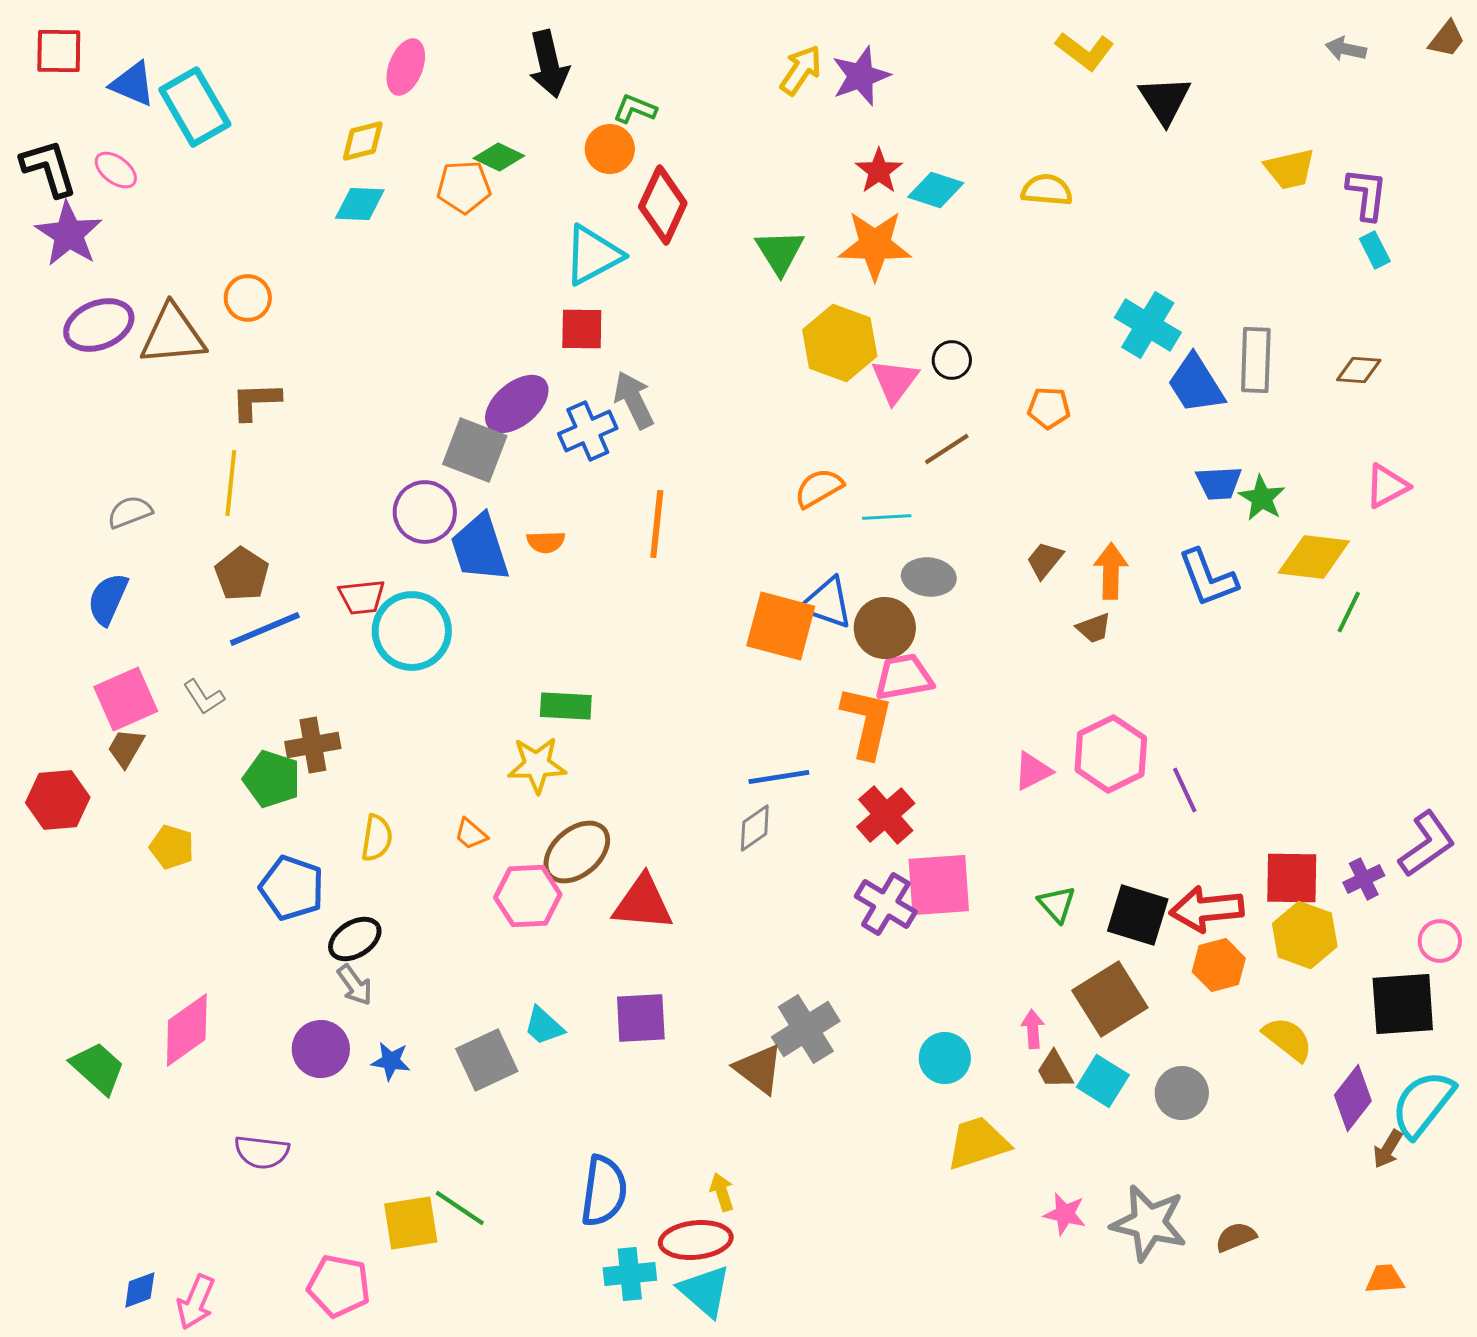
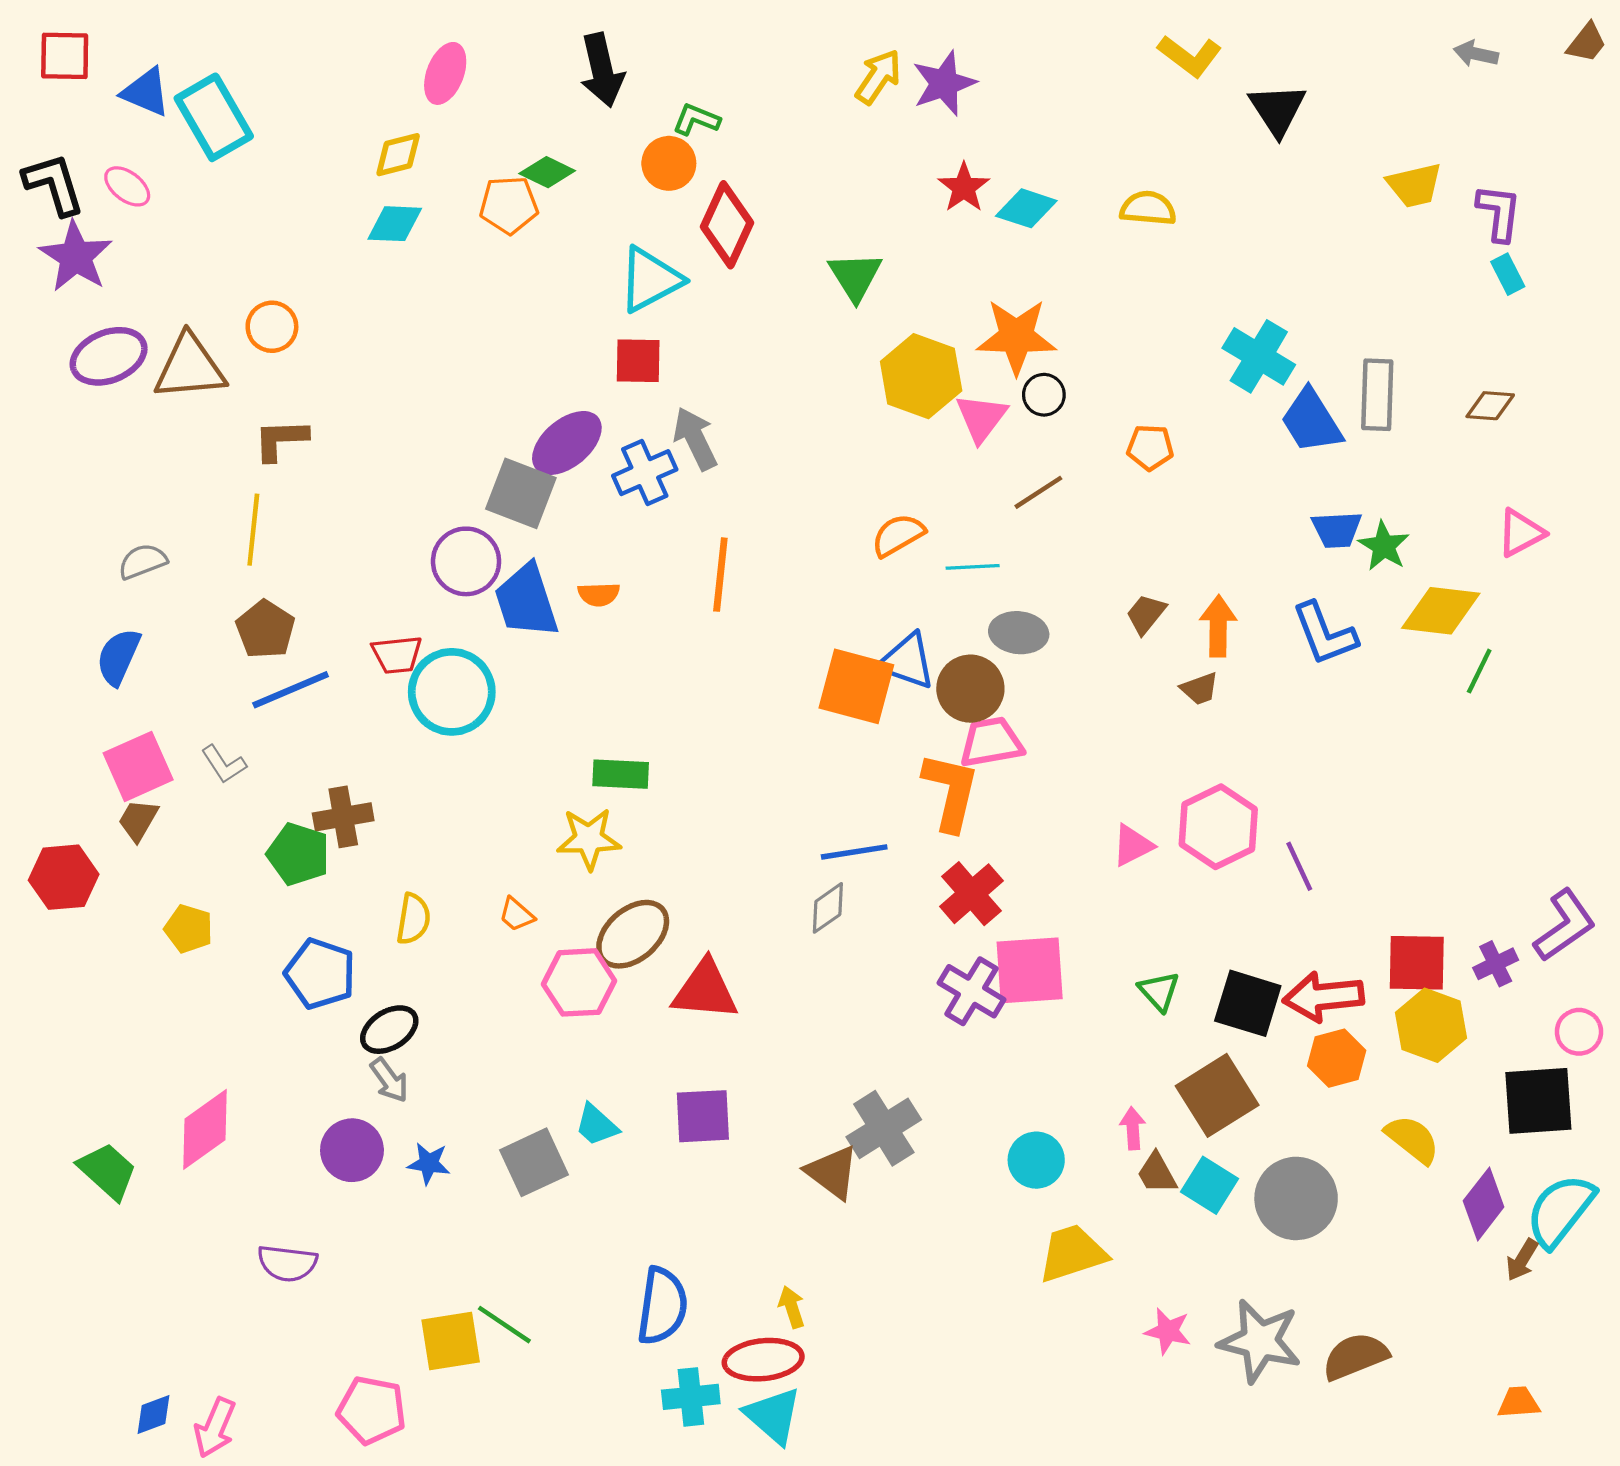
orange star: (875, 245) -> (1016, 337), moved
gray circle: (1182, 1093) -> (1296, 1198), size x1.4
brown semicircle: (1236, 1237) -> (1355, 1356), size x1.5

